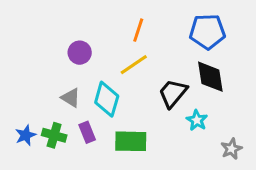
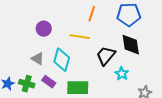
orange line: (138, 30) -> (92, 14), moved
yellow line: (134, 65) -> (80, 37), turned 42
purple rectangle: (87, 132) -> (49, 82), turned -32

